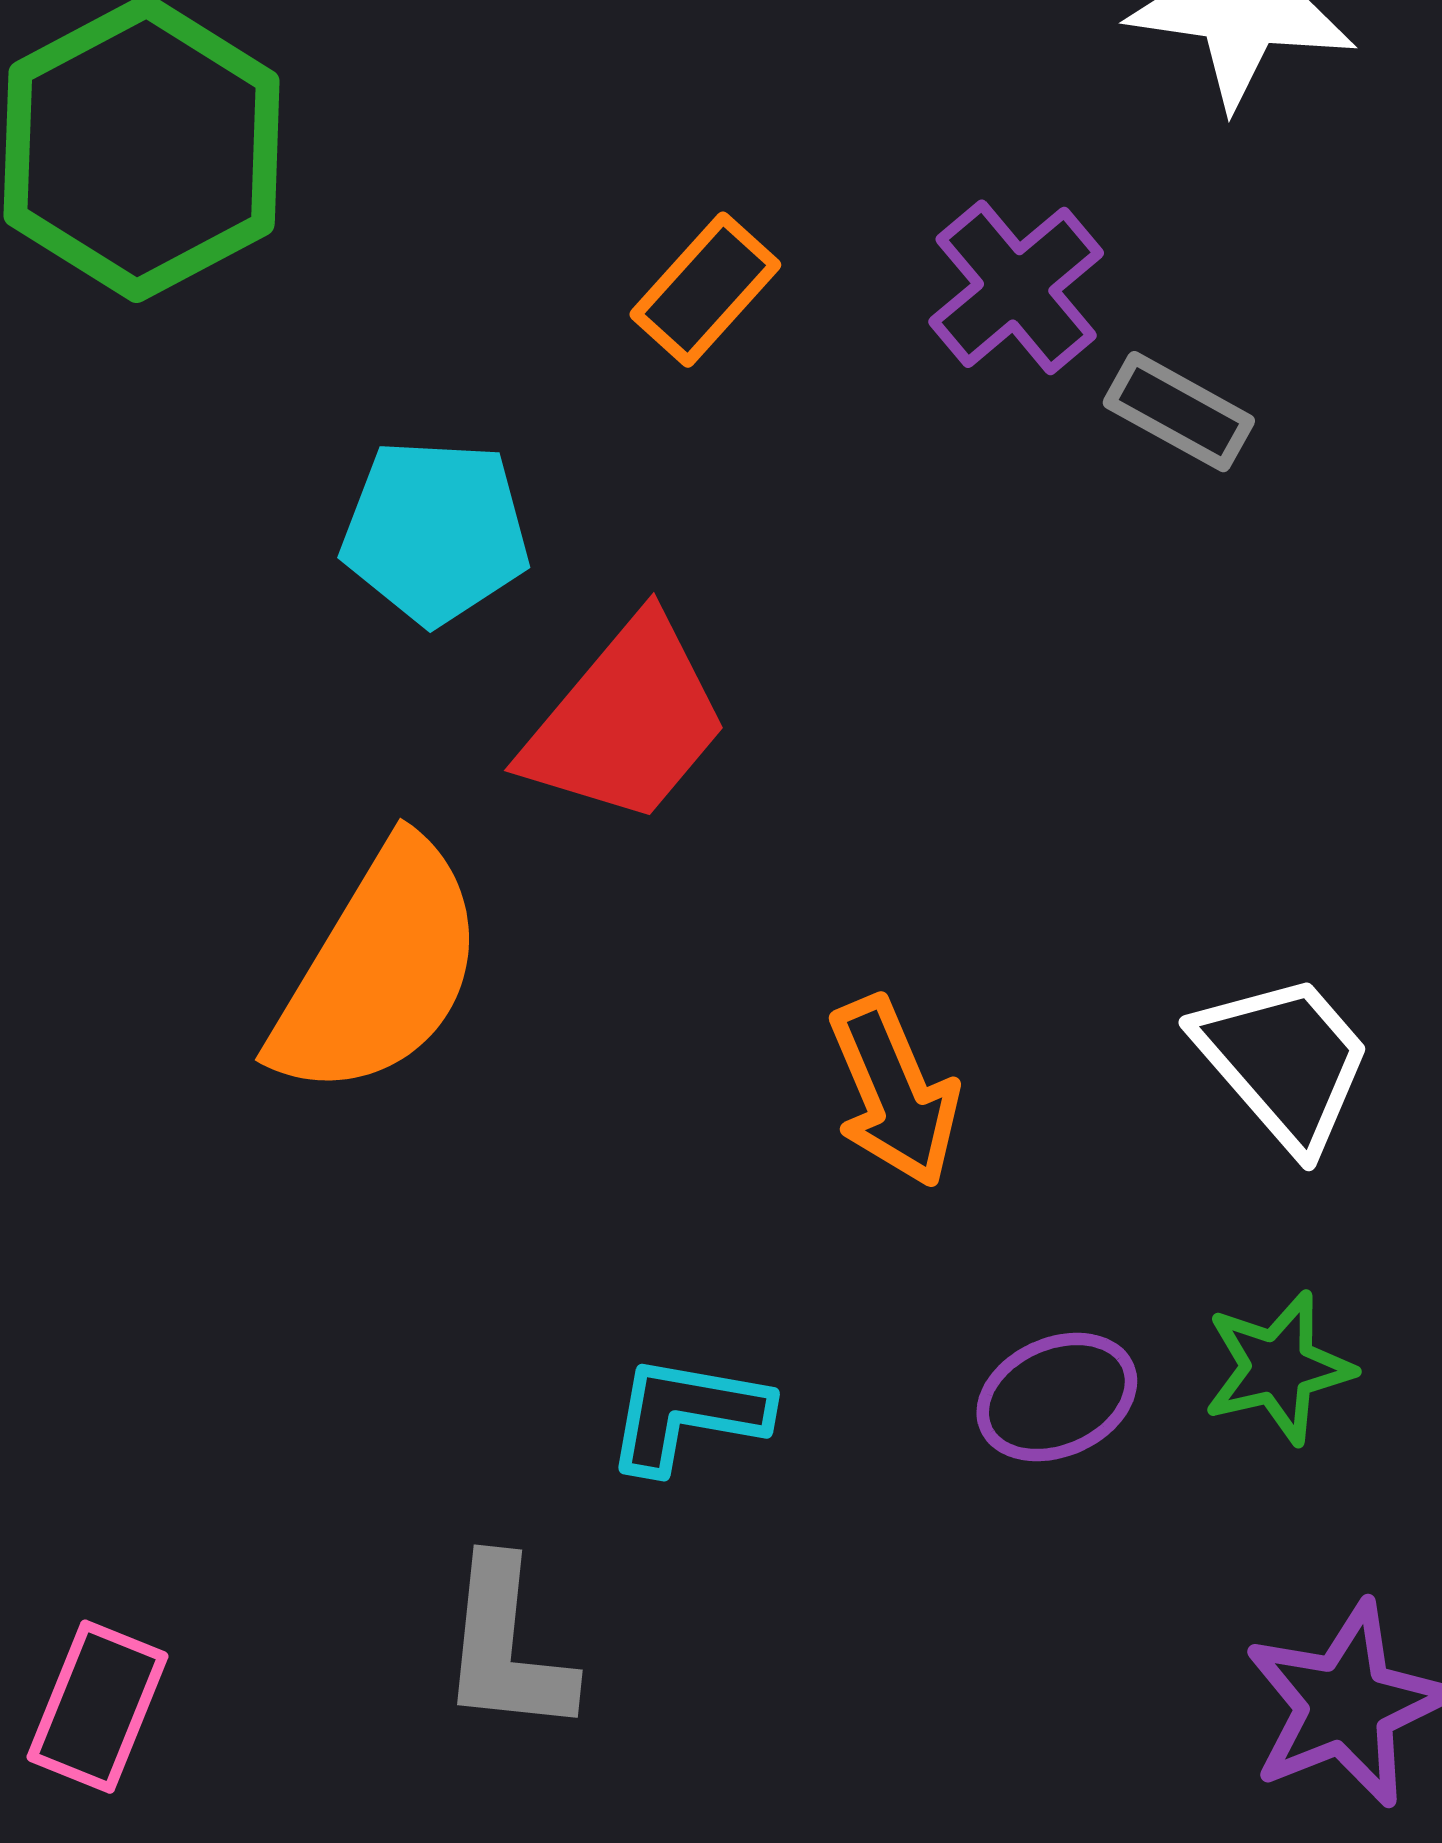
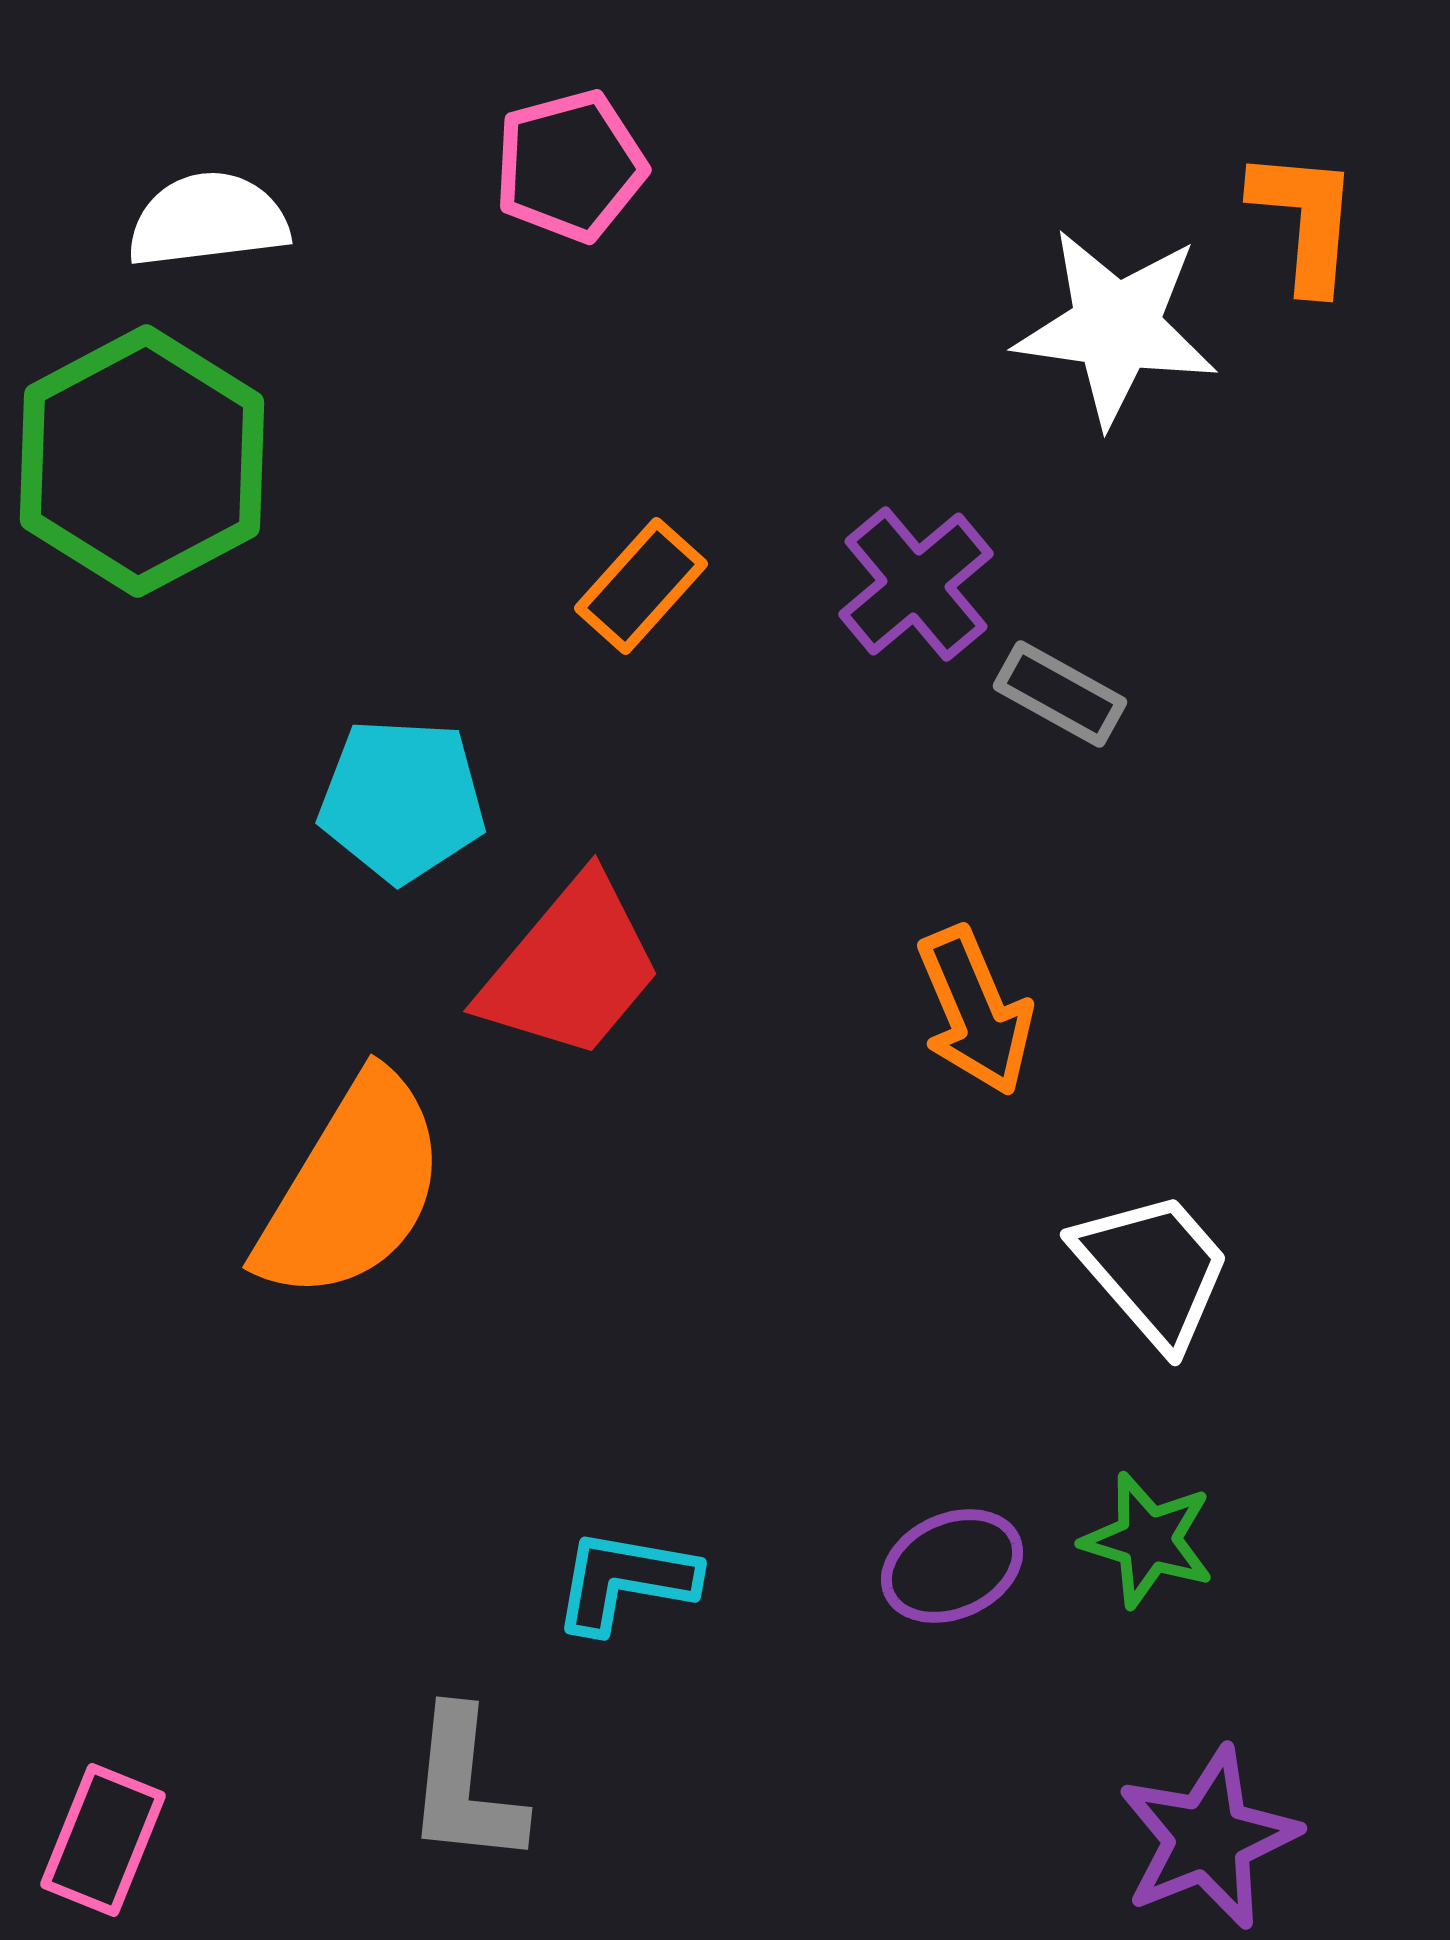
orange arrow: (894, 1092) -> (975, 1011), moved
green star: (1278, 1368) -> (1148, 1540), turned 30

